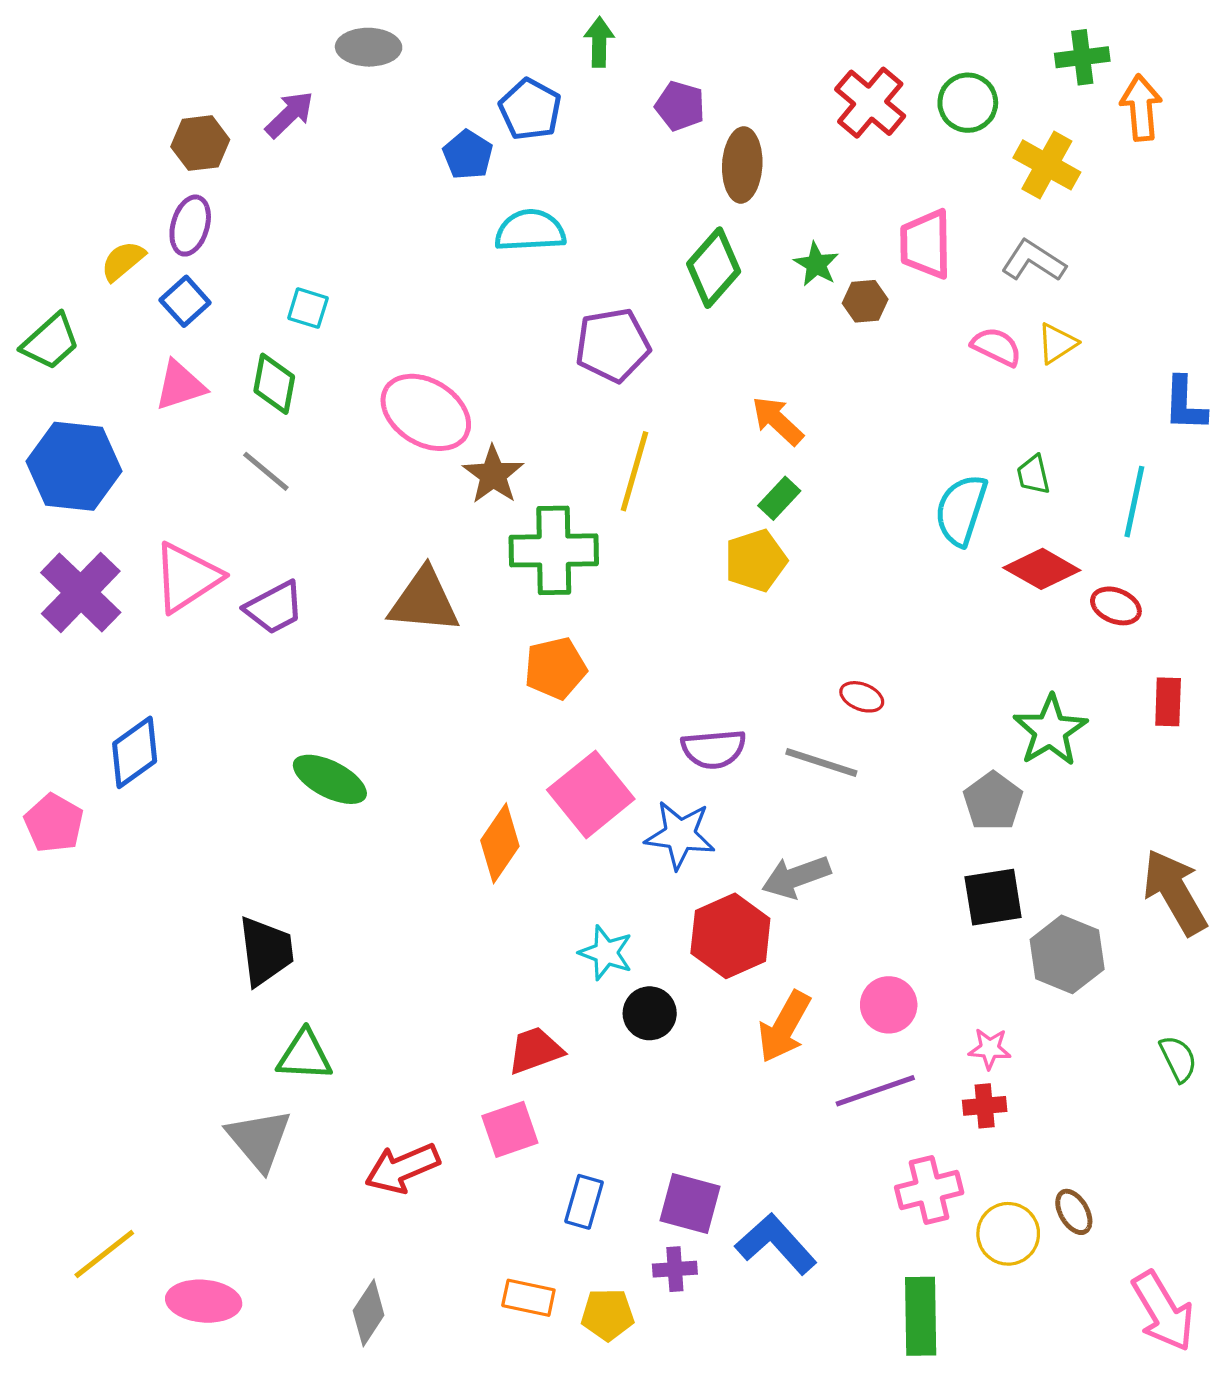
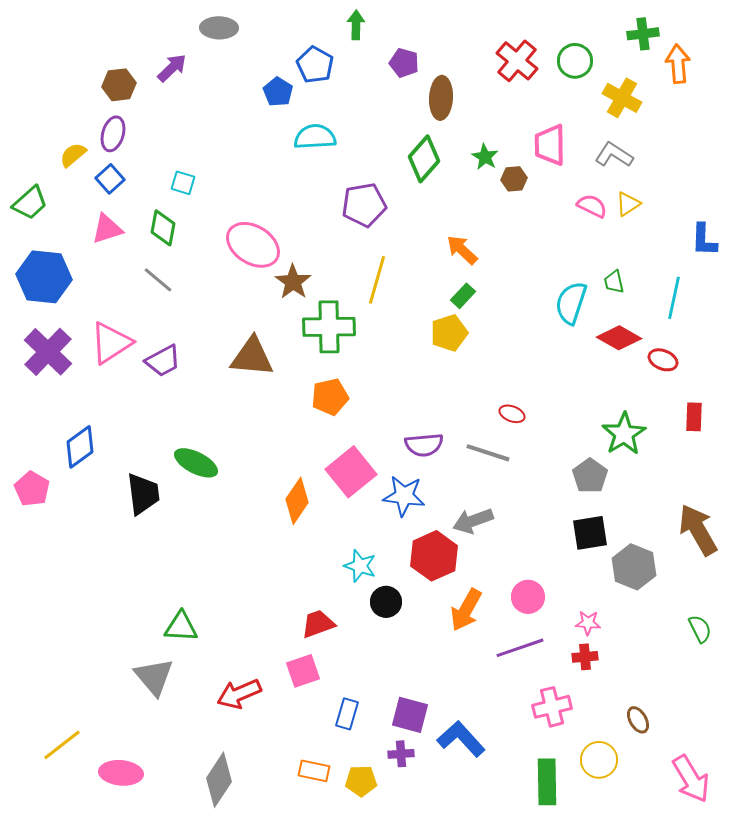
black trapezoid: (266, 951) -> (143, 494), moved
yellow circle: (1008, 1234) -> (599, 760), moved
gray diamond: (369, 1313) -> (219, 780), size x1.4

